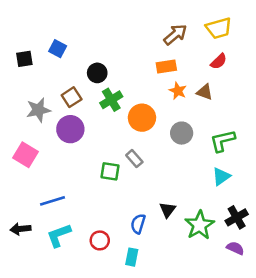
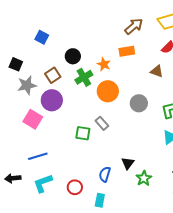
black square: (24, 59) -> (16, 64), moved, turned 32
orange star: (178, 91) -> (104, 64), moved
pink square: (26, 155) -> (33, 119), moved
green star: (200, 225) -> (144, 178), moved, size x0.7

